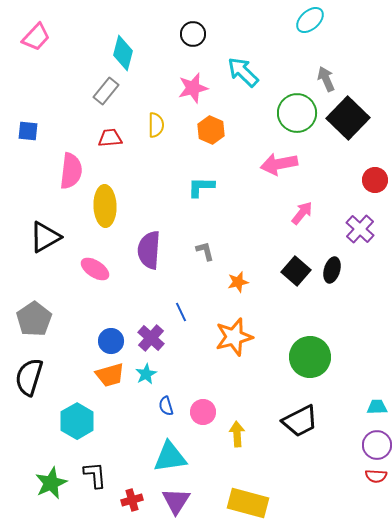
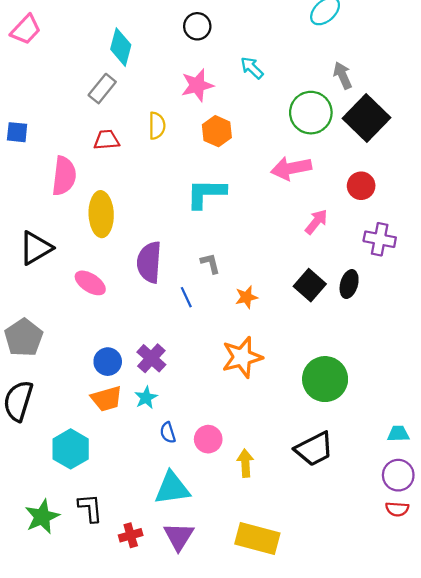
cyan arrow: (243, 72) -> (252, 68), size x0.7
red circle: (375, 180) -> (361, 186), moved
cyan L-shape: (201, 187) -> (206, 193), size x1.4
purple cross: (360, 229) -> (380, 239), turned -32
blue line: (181, 312) -> (186, 297), moved

